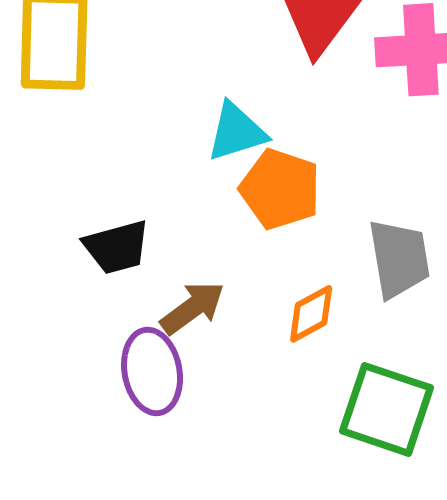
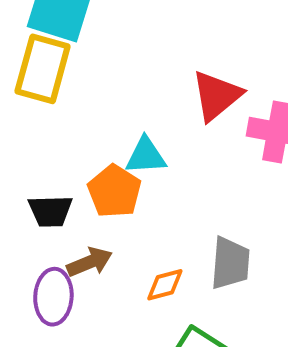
orange pentagon: (280, 189) -> (114, 191), moved

